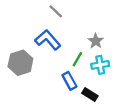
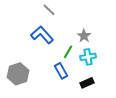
gray hexagon: (20, 63) -> (18, 74), moved
black rectangle: (90, 95) -> (87, 83), moved, turned -56

